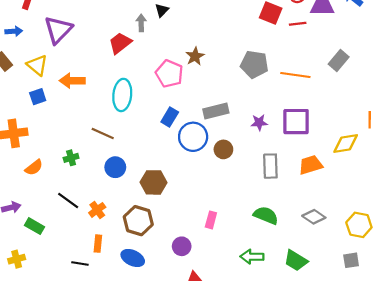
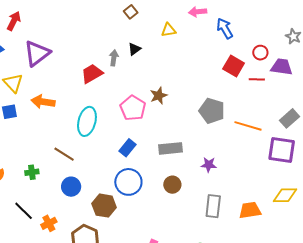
purple square: (296, 122) -> (282, 150), moved
blue circle: (193, 137) -> (128, 182), moved

